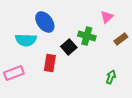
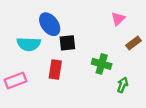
green cross: (87, 36) -> (102, 64), moved
black square: (69, 47) -> (67, 43), moved, turned 35

